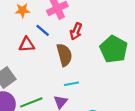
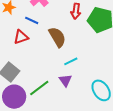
red arrow: (76, 31) -> (76, 11), moved

